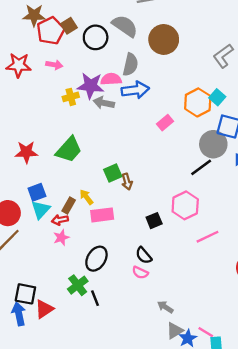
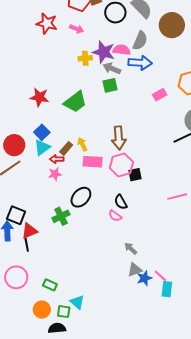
green square: (113, 173) -> (110, 85), moved
brown arrow: (127, 182) -> (119, 138), size x1.6
blue square: (37, 192) -> (42, 132), turned -35
pink hexagon: (185, 205) -> (121, 165), moved
black line: (95, 298) -> (27, 245), moved

